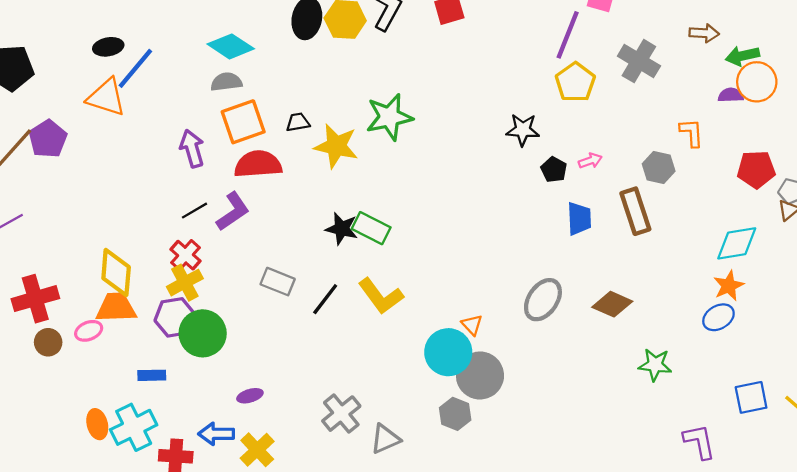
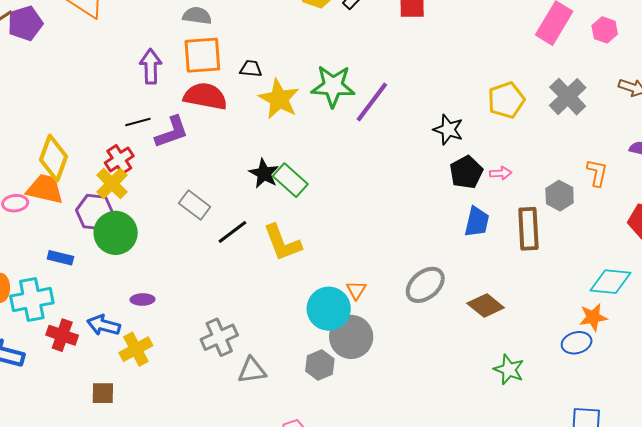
purple line: (568, 35) -> (372, 102), moved
black pentagon: (554, 170) -> (466, 172), size x1.4
yellow cross: (185, 283) -> (112, 184), turned -32

